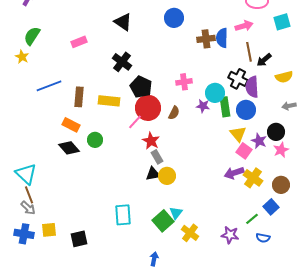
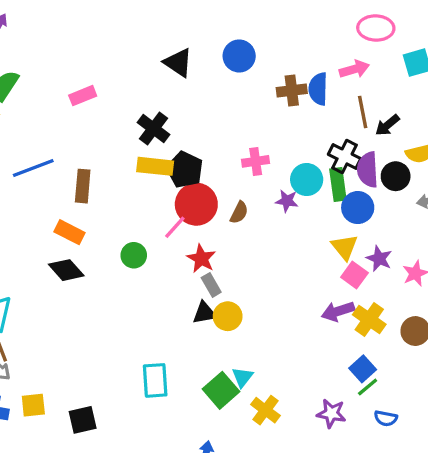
black triangle: (123, 22) -> (178, 63), moved
yellow rectangle: (109, 101) -> (155, 166), moved
green rectangle: (225, 107) -> (338, 184), moved
black circle: (276, 132) -> (396, 176), moved
green circle: (95, 140) -> (134, 255), moved
blue square: (271, 207) -> (363, 369), moved

